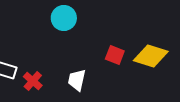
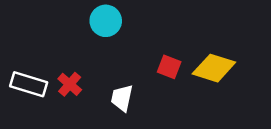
red cross: (33, 81) -> (70, 84), moved

